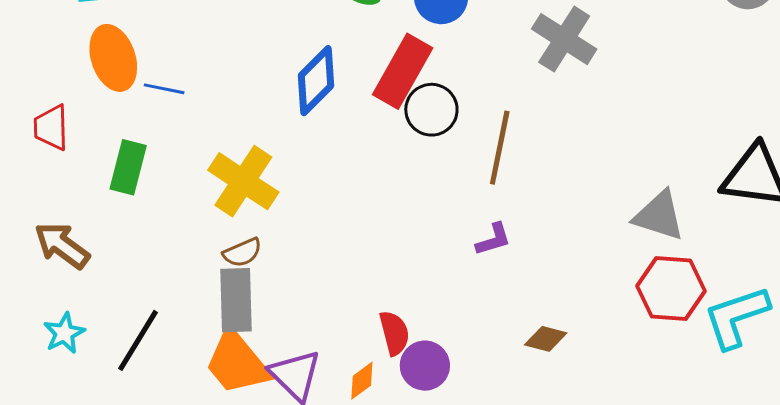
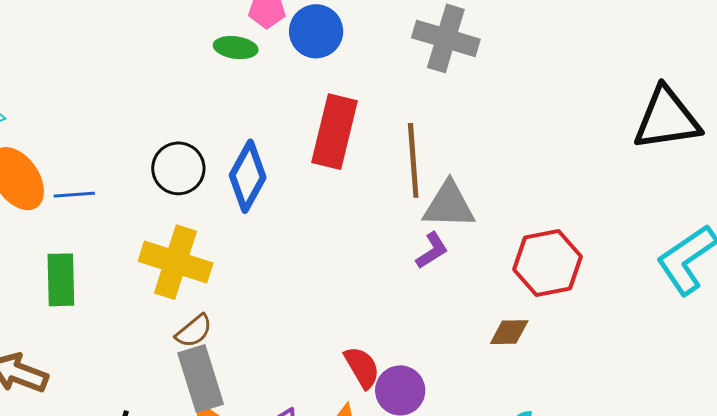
red rectangle: (403, 71) -> (335, 132), moved
blue diamond: (316, 81) -> (248, 176), moved
black circle: (431, 110) -> (178, 168), moved
gray triangle: (659, 216) -> (449, 205), moved
red hexagon: (671, 289) -> (548, 263), moved

